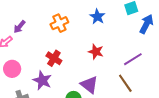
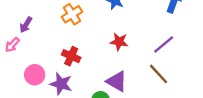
pink circle: (12, 69) -> (35, 75), moved

